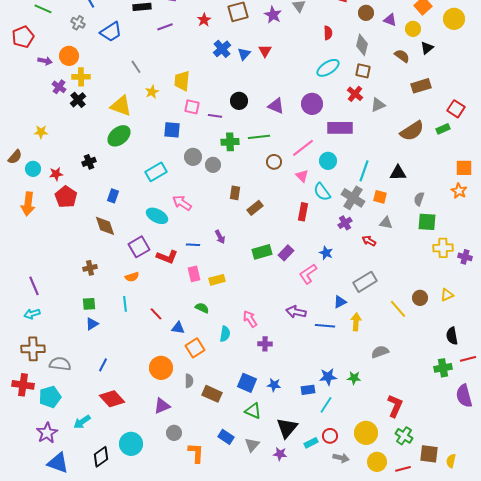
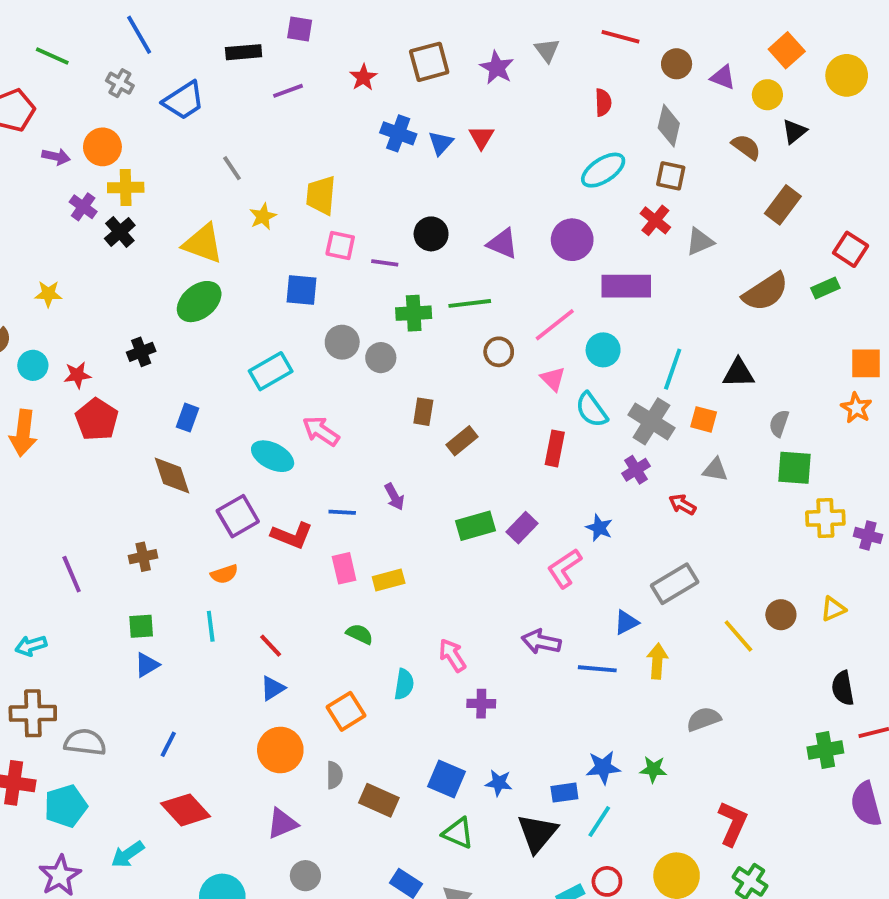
blue cross: (222, 49) -> (398, 133), turned -30
brown rectangle: (421, 86) -> (783, 205), turned -36
purple line: (34, 286) -> (72, 574), moved
blue triangle: (178, 328) -> (273, 688), moved, turned -40
black triangle: (287, 428) -> (537, 833), moved

